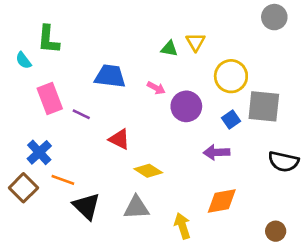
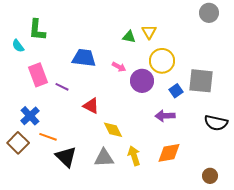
yellow circle: (231, 76) -> (162, 61), moved
yellow diamond: (148, 171) -> (113, 130), turned 30
yellow arrow: (182, 226) -> (134, 156), moved

